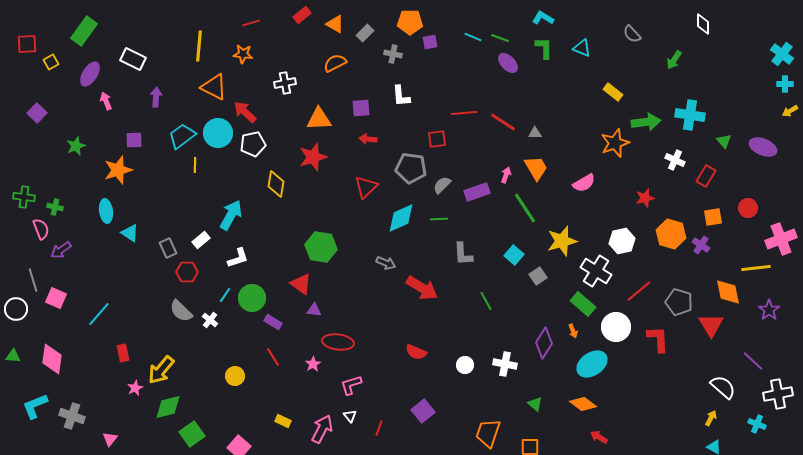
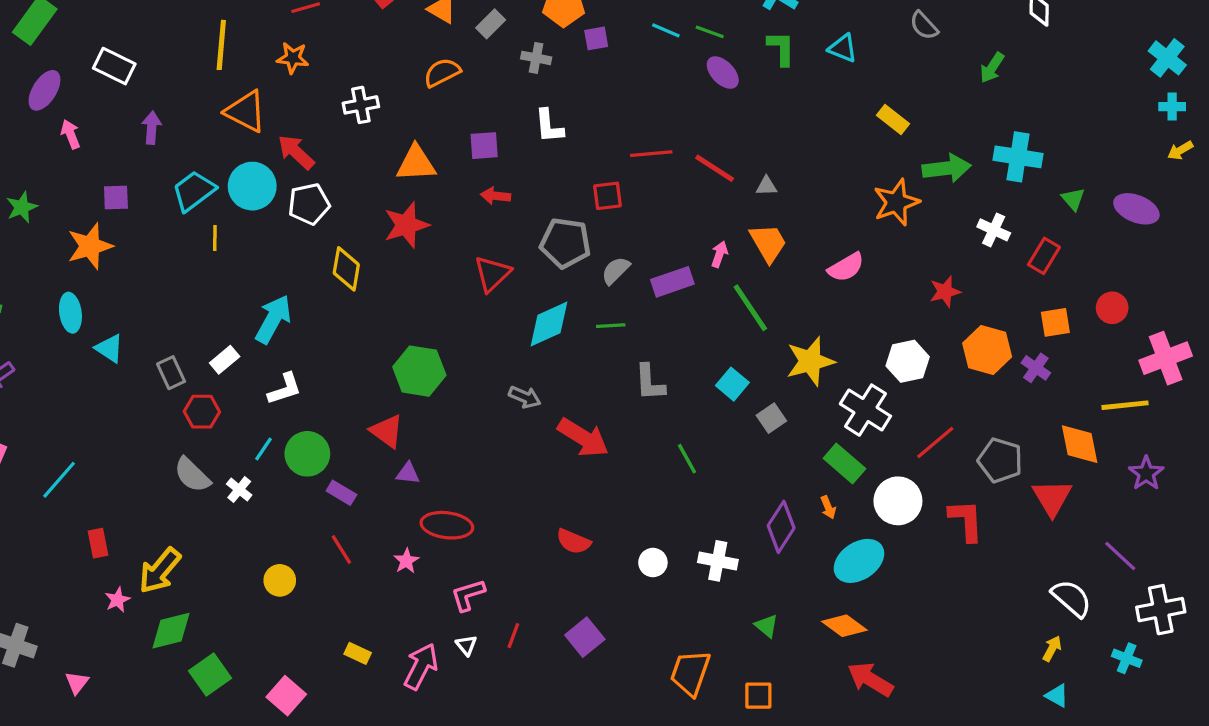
red line: (379, 428) -> (513, 636), moved
red arrow: (599, 437) -> (870, 679), size x1.6

